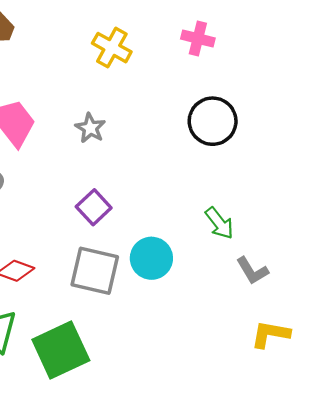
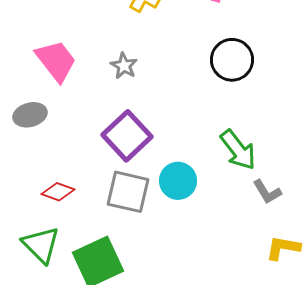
purple square: (94, 207) -> (127, 136), size x1.6
green arrow: (219, 223) -> (238, 150), size x1.4

